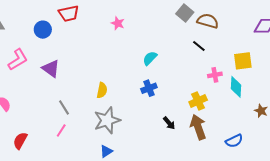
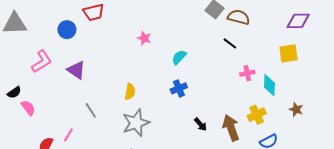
pink star: (118, 23) -> (144, 38), moved
yellow square: (243, 61) -> (288, 53), moved
yellow cross: (198, 101) -> (257, 115), moved
pink line: (61, 130) -> (68, 135), moved

